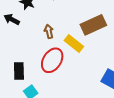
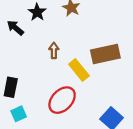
red ellipse: (52, 60) -> (62, 100), moved

